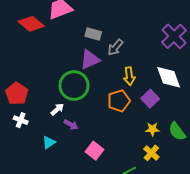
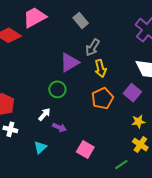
gray rectangle: (93, 34) -> (81, 20), moved, turned 42
yellow arrow: (129, 76) -> (100, 69), moved
green circle: (74, 86) -> (57, 89), size x0.6

